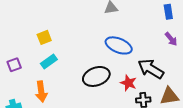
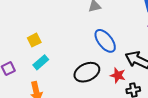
blue ellipse: (119, 45) -> (105, 41), turned 35

